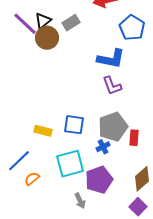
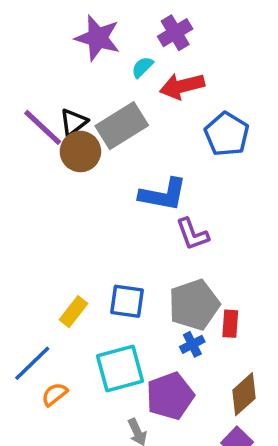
gray rectangle: (71, 23) -> (122, 126), size x1.6
blue L-shape: (111, 59) -> (163, 195), moved
yellow rectangle: (43, 131) -> (74, 312), turned -66
blue cross: (103, 147) -> (192, 344), moved

